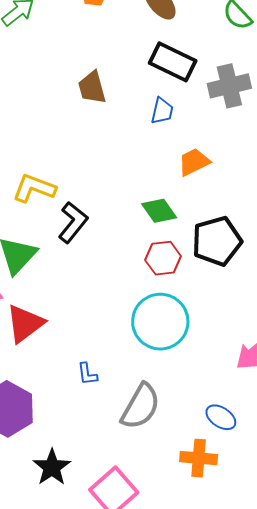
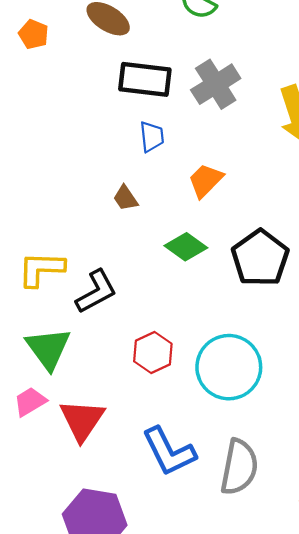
brown trapezoid: (92, 88) -> (125, 198), moved, size x0.7
black L-shape: (73, 222) -> (96, 292), turned 42
red hexagon: (163, 258) -> (153, 353), moved
blue L-shape: (87, 374) -> (169, 452), size x2.0

